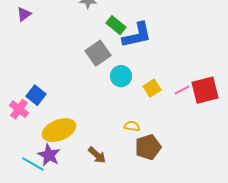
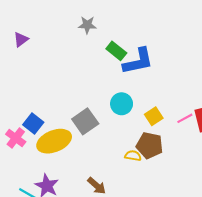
gray square: (98, 53) -> (85, 121), moved
yellow ellipse: (59, 130) -> (54, 141), moved
brown pentagon: (148, 147) -> (150, 145), moved, turned 30

